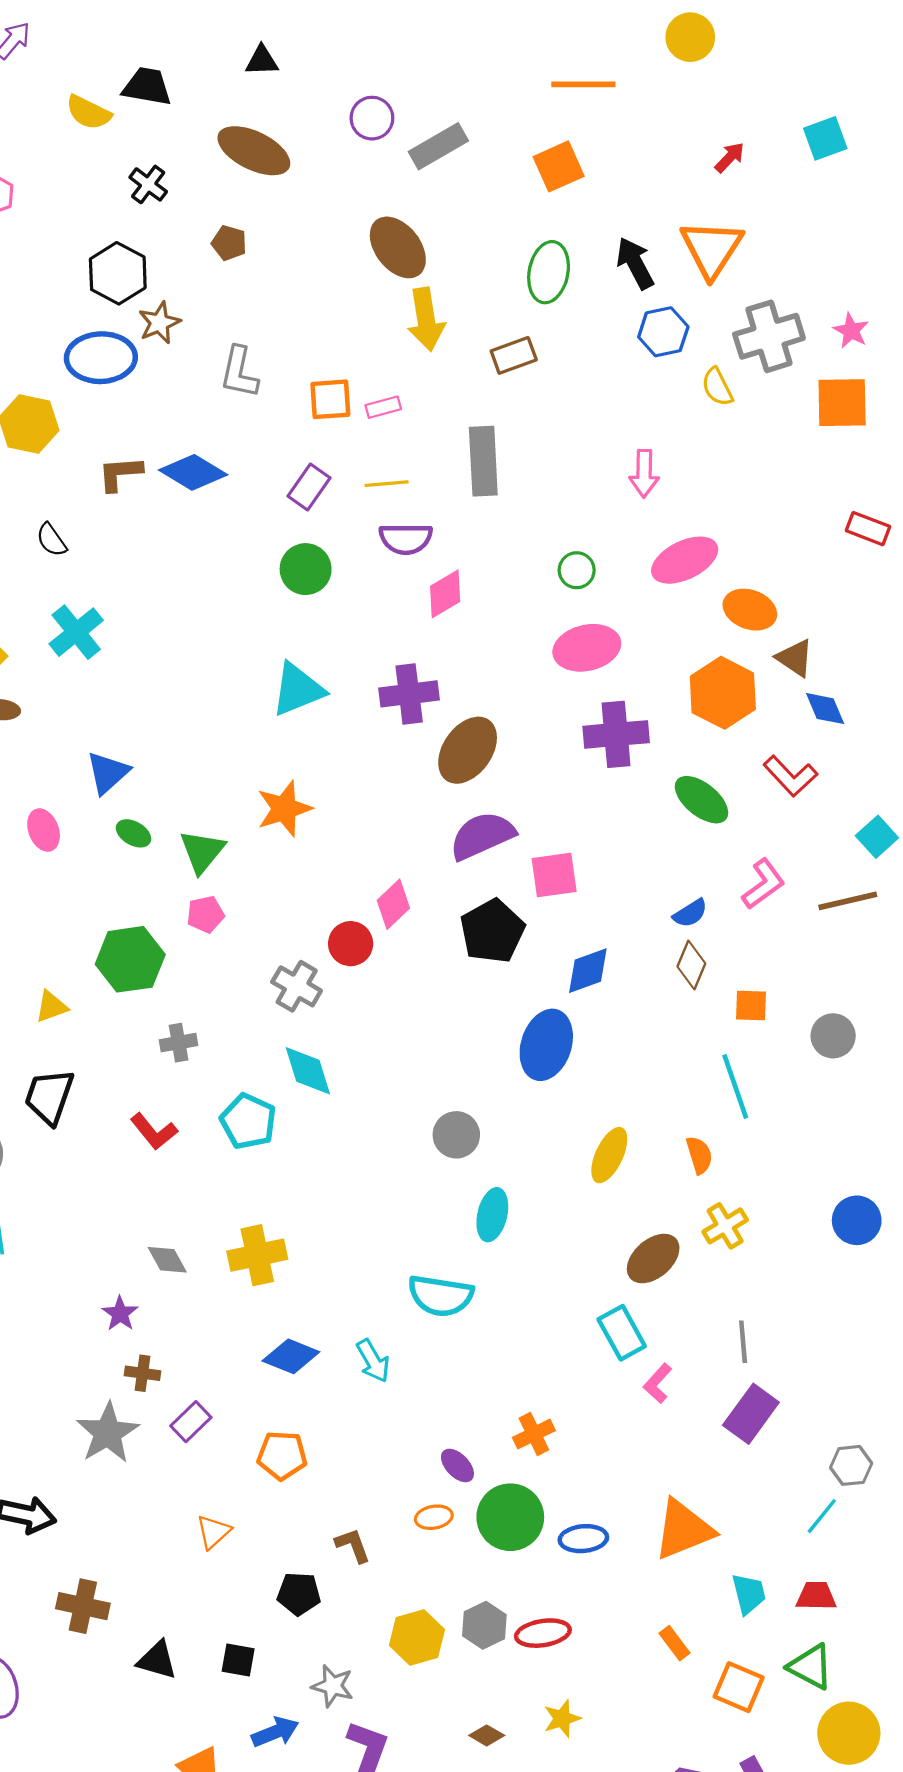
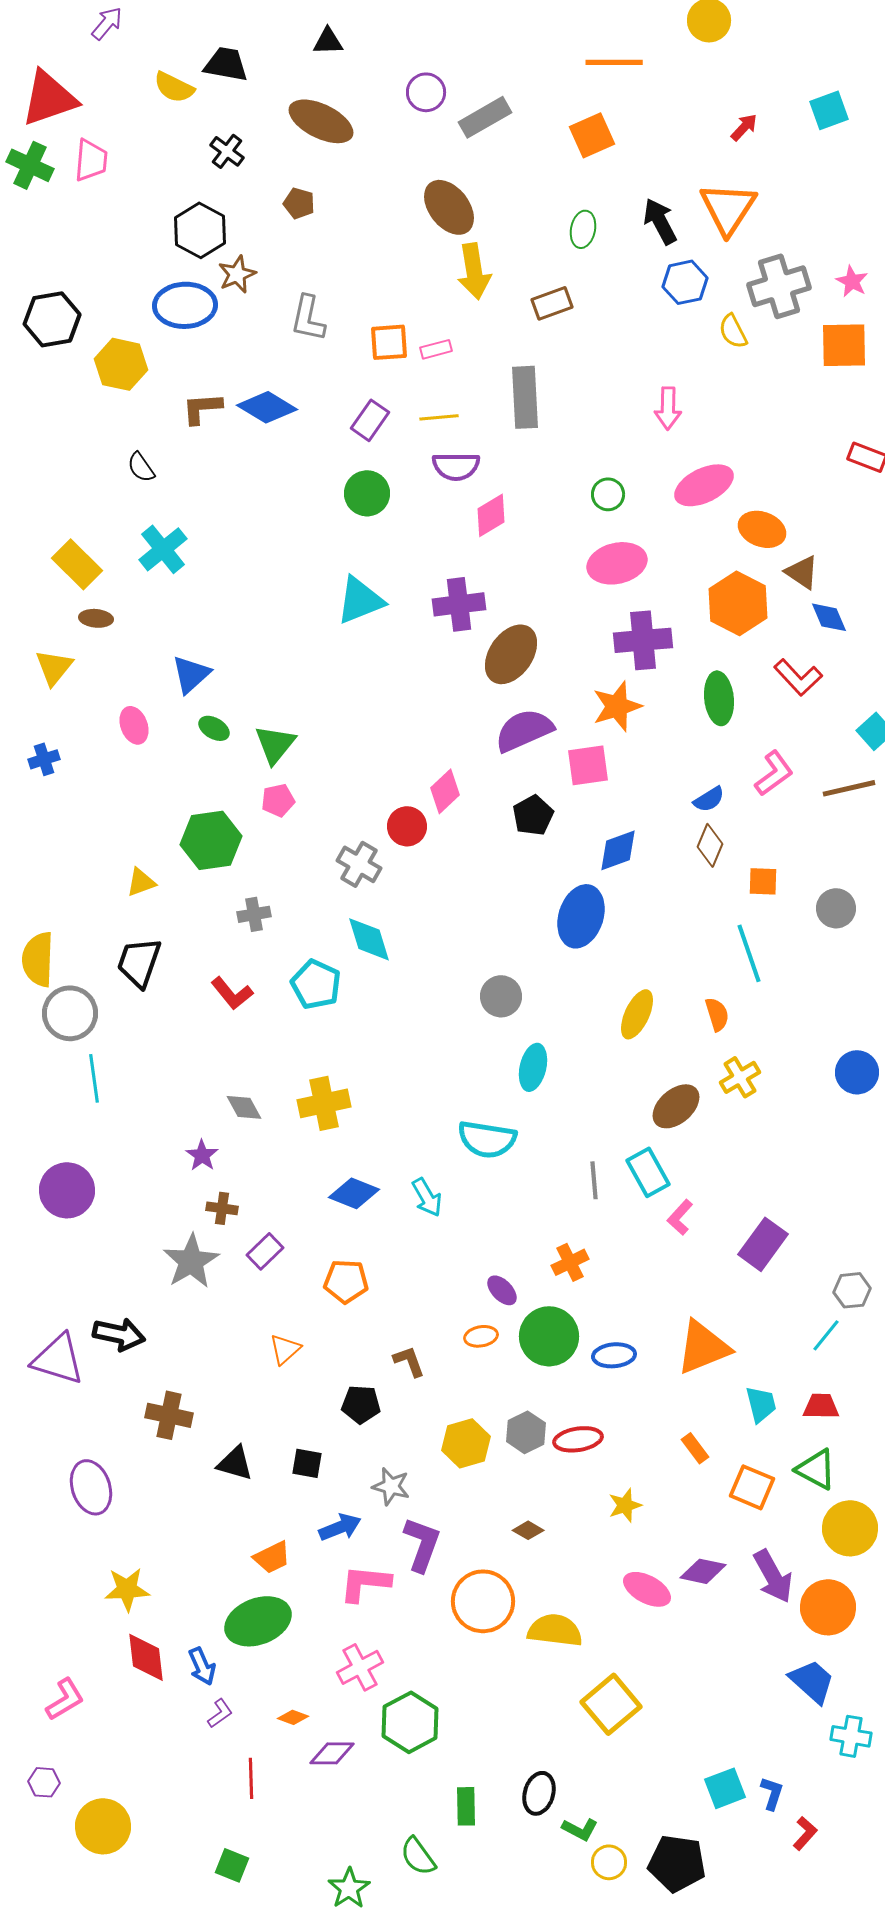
green ellipse: (549, 272) -> (583, 229), size x0.7
green ellipse: (701, 800) -> (719, 698), turned 45
orange star: (284, 809) -> (617, 706), moved
black pentagon: (492, 931) -> (533, 815), size x0.7
gray line: (743, 1342) -> (594, 1180), moved
yellow star: (562, 1719) -> (625, 1505), moved

